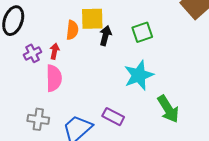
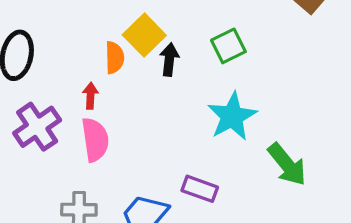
yellow square: (92, 19) -> (144, 35), turned -35
purple cross: (33, 53) -> (37, 127), moved, size x1.6

